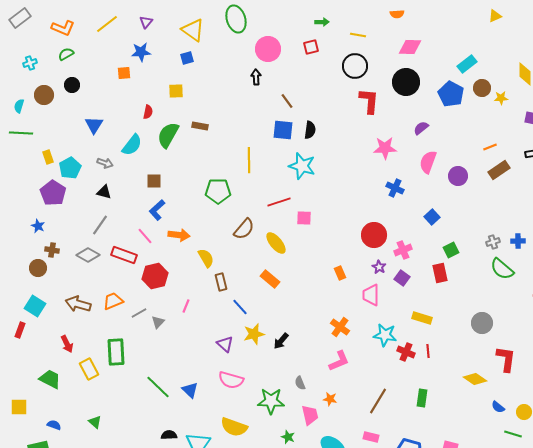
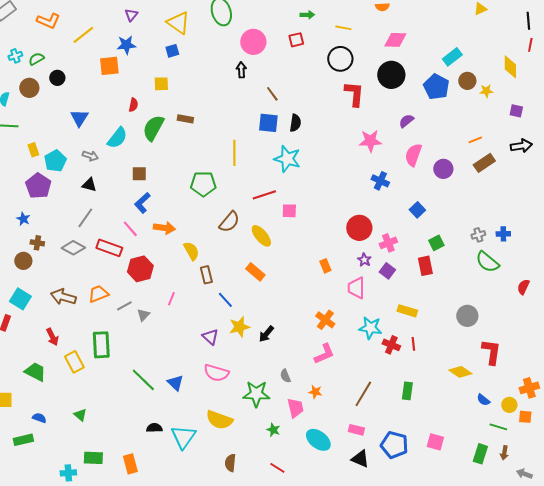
yellow line: (107, 24) -> (83, 35), moved
green semicircle: (66, 54) -> (36, 59), moved
orange square: (124, 73) -> (109, 66), size x1.5

